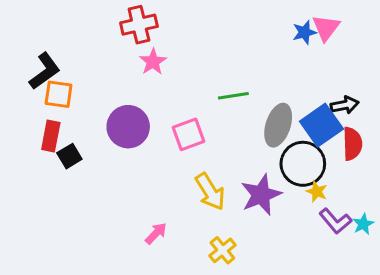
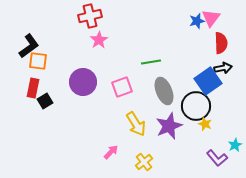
gray ellipse: (278, 125) -> (164, 91), moved, turned -40
red semicircle: (352, 144) -> (221, 43), moved
purple L-shape: (335, 221) -> (217, 158), moved
pink arrow: (156, 233) -> (111, 152), moved

